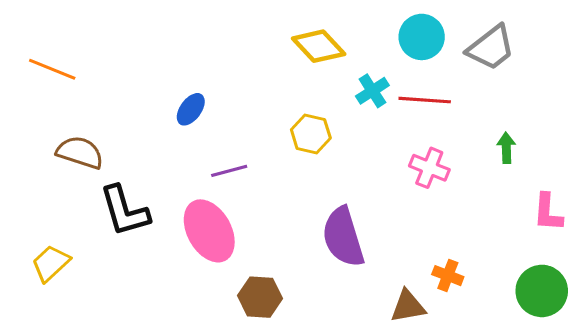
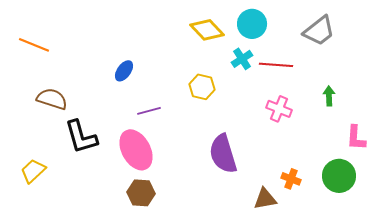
cyan circle: (422, 37) -> (252, 24), moved
green circle: (542, 291) -> (339, 176), moved
brown hexagon: (260, 297) -> (141, 193), moved

